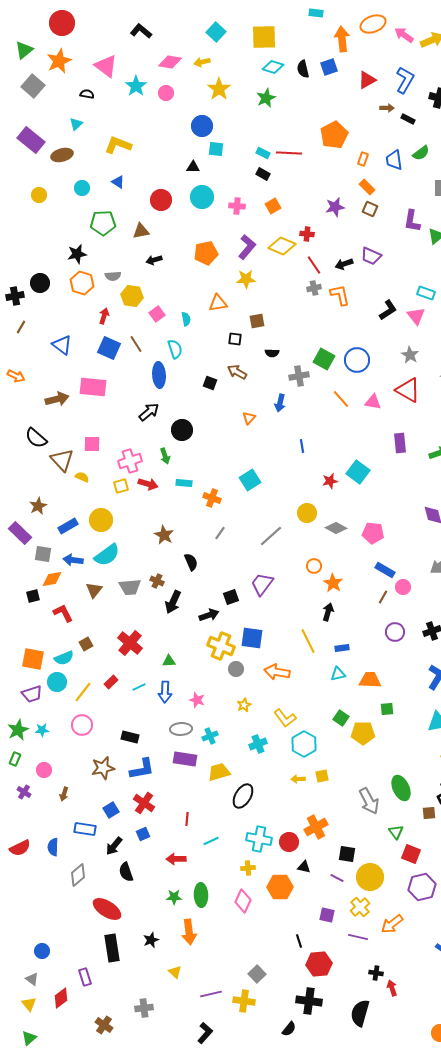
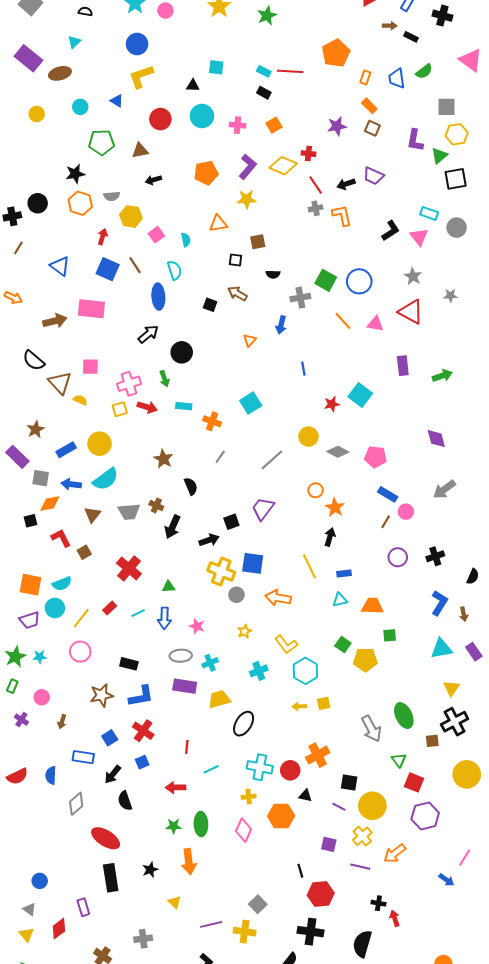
blue circle: (202, 126) -> (137, 44), moved
yellow L-shape: (118, 145) -> (141, 76), moved, turned -40
brown square: (86, 644) -> (84, 552), moved

